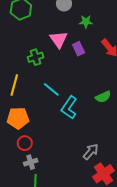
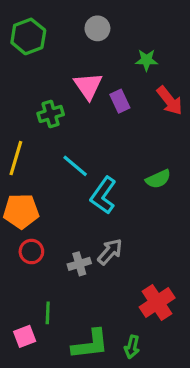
green star: (86, 22) -> (146, 60), moved
gray arrow: (91, 152) -> (110, 252), moved
gray cross: (31, 162) -> (79, 264), moved

